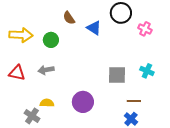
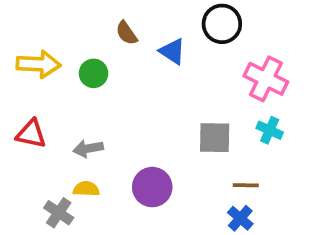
pink cross: (145, 29) -> (266, 79), moved, size x1.6
gray arrow: (46, 70) -> (88, 149), moved

